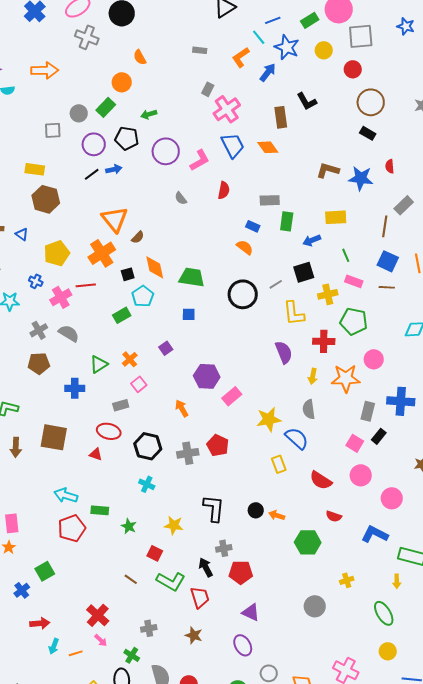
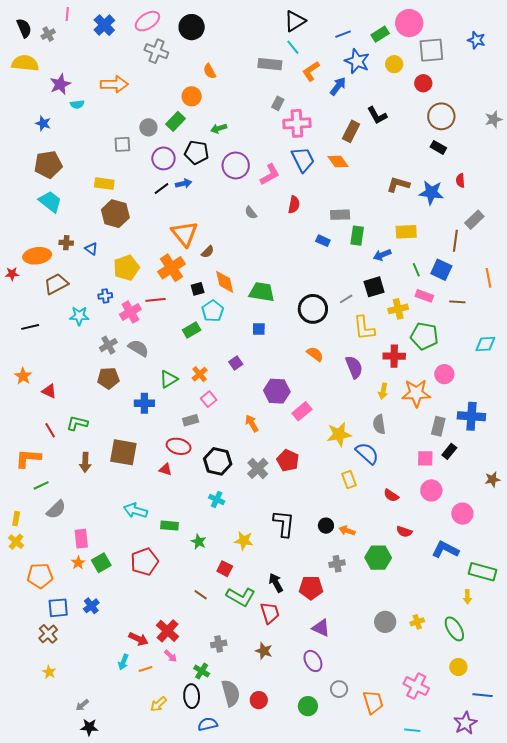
cyan line: (259, 37) -> (293, 47), moved
gray rectangle: (200, 50) -> (270, 64), size x1.6
pink cross: (227, 109) -> (297, 123), turned 32
brown rectangle: (281, 117) -> (351, 131), turned 35
orange semicircle: (245, 247) -> (315, 354), moved
blue square: (388, 261) -> (441, 270), moved
blue cross: (36, 281) -> (105, 296), turned -32
pink square: (355, 443) -> (425, 458), turned -30
gray cross: (188, 453) -> (258, 468), turned -35
red semicircle: (321, 480) -> (391, 495), size x0.7
red pentagon: (72, 528) -> (144, 562), moved
gray cross: (224, 548) -> (337, 564), moved
green square: (45, 571) -> (101, 563), moved
yellow cross: (347, 580) -> (417, 622), moved
red arrow: (40, 623) -> (138, 639), moved, turned 30

